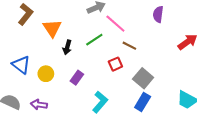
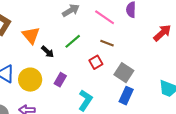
pink line: (115, 24) -> (105, 17), moved
black arrow: (67, 47) -> (48, 52), turned -56
yellow circle: (46, 74) -> (30, 80), size x1.5

